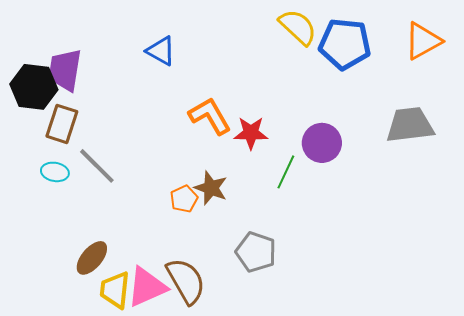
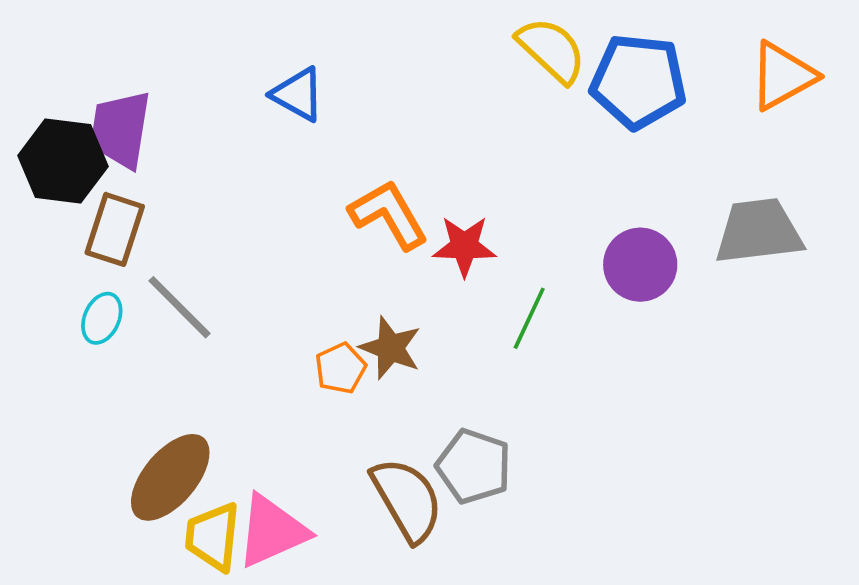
purple circle: (322, 143) -> (640, 265), moved
cyan ellipse: (55, 172) -> (102, 318), turned -76
brown ellipse: (92, 258) -> (170, 477), size x1.4
brown semicircle: (186, 281) -> (407, 500), moved

